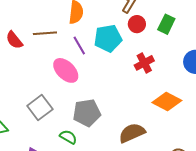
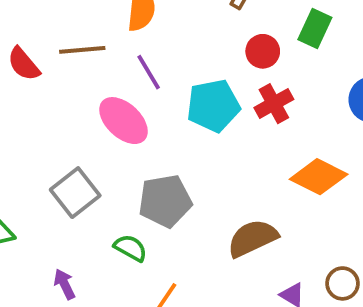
red circle: (137, 24) -> (263, 51), moved
cyan pentagon: (108, 38) -> (213, 106), moved

